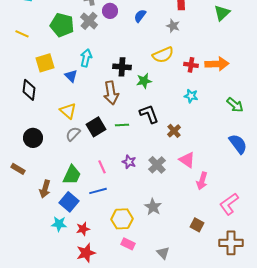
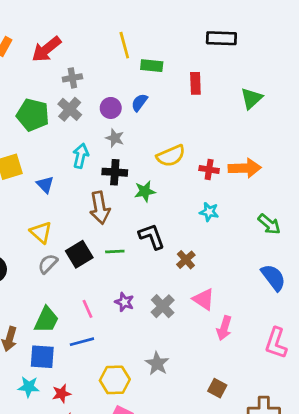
purple circle: (110, 11) -> (111, 108), moved
gray star: (173, 26) -> (115, 138), moved
cyan arrow: (86, 58) -> (81, 156), moved
blue square: (69, 202) -> (42, 357), turned -36
pink L-shape: (229, 204) -> (276, 343), moved, turned -35

